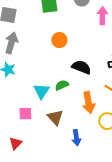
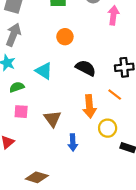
green semicircle: (62, 85) -> (17, 87), moved
cyan triangle: (41, 91) -> (44, 71), moved, turned -36

